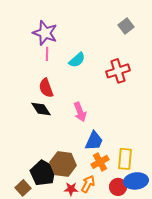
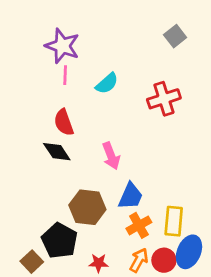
brown hexagon: (63, 164) -> (87, 207), moved
blue ellipse: (136, 181) -> (189, 252), turned -60
orange arrow: (88, 184) -> (139, 260), moved

